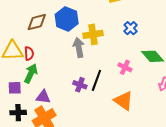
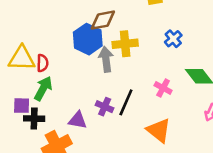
blue hexagon: (67, 19) -> (88, 39), moved
brown diamond: (37, 22) -> (103, 20), moved
purple triangle: (43, 97) -> (78, 120), moved
black cross: (18, 113) -> (34, 119), moved

